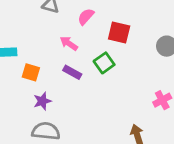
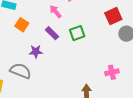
red square: (119, 33) -> (113, 16), moved, turned 36
purple star: (42, 101) -> (36, 51), moved

